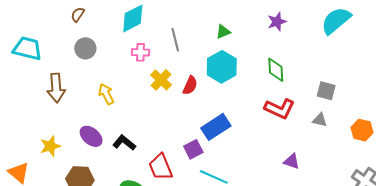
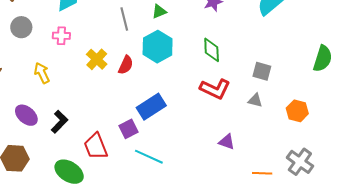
gray line: (175, 40) -> (124, 19), moved
pink cross: (140, 52) -> (61, 36), moved
black L-shape: (124, 143) -> (59, 122), turned 95

